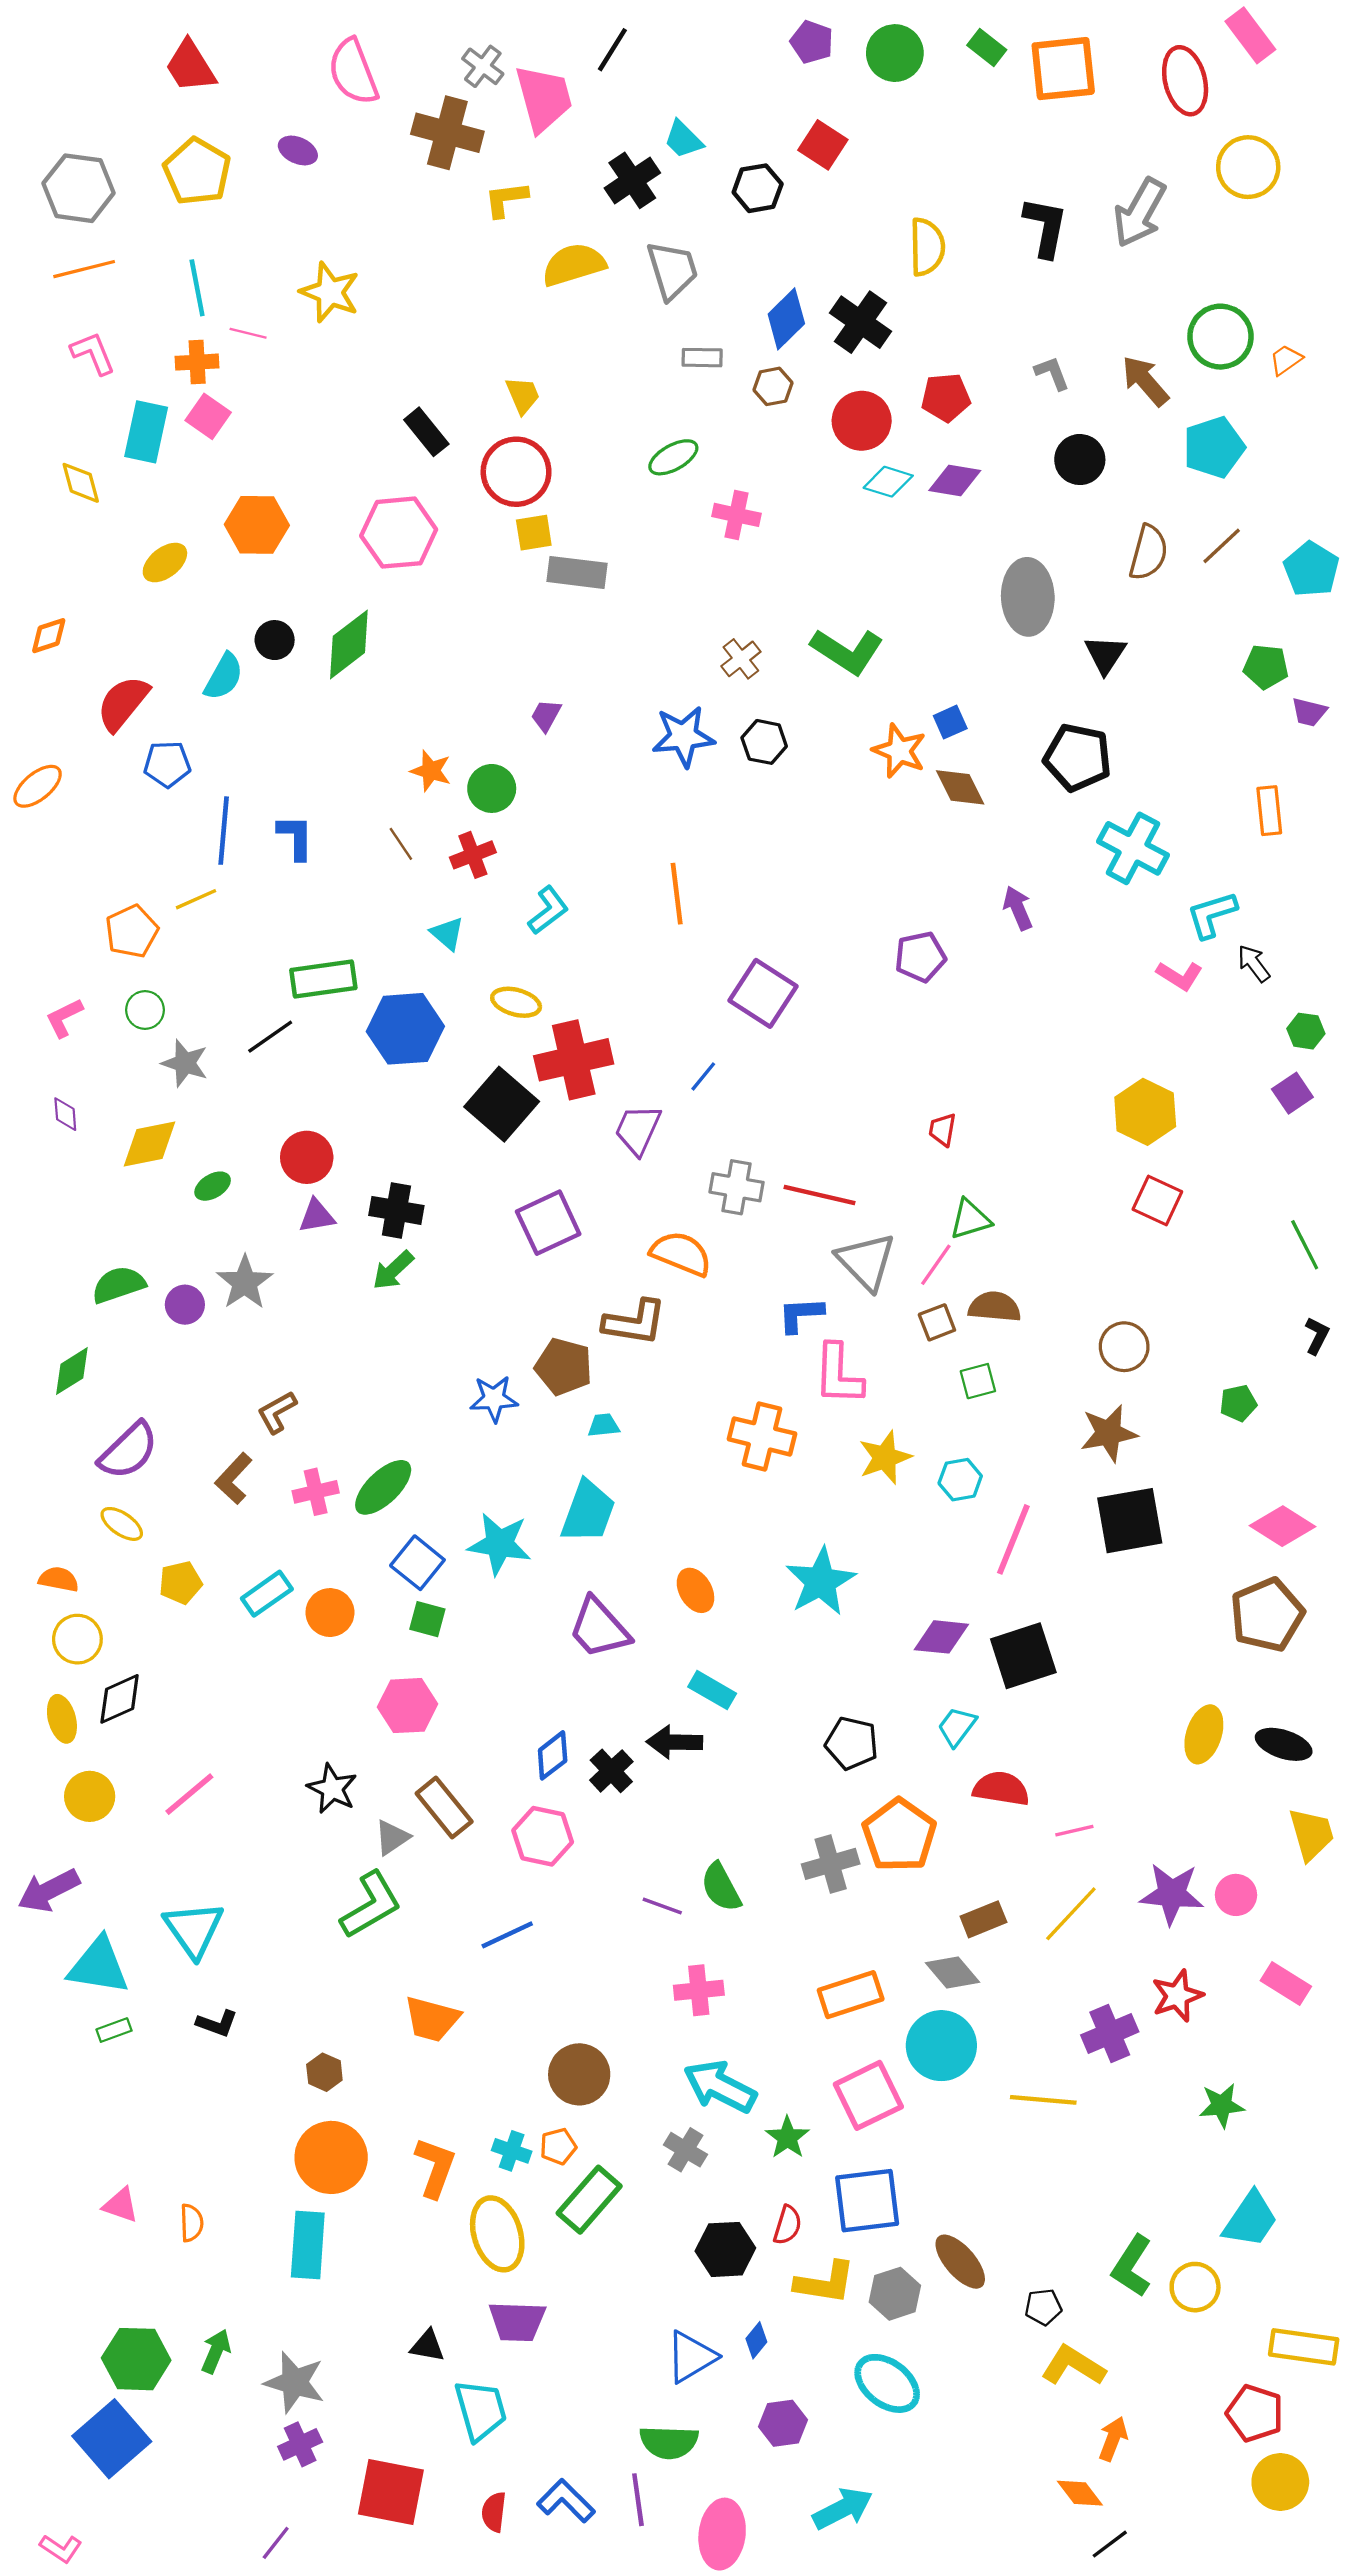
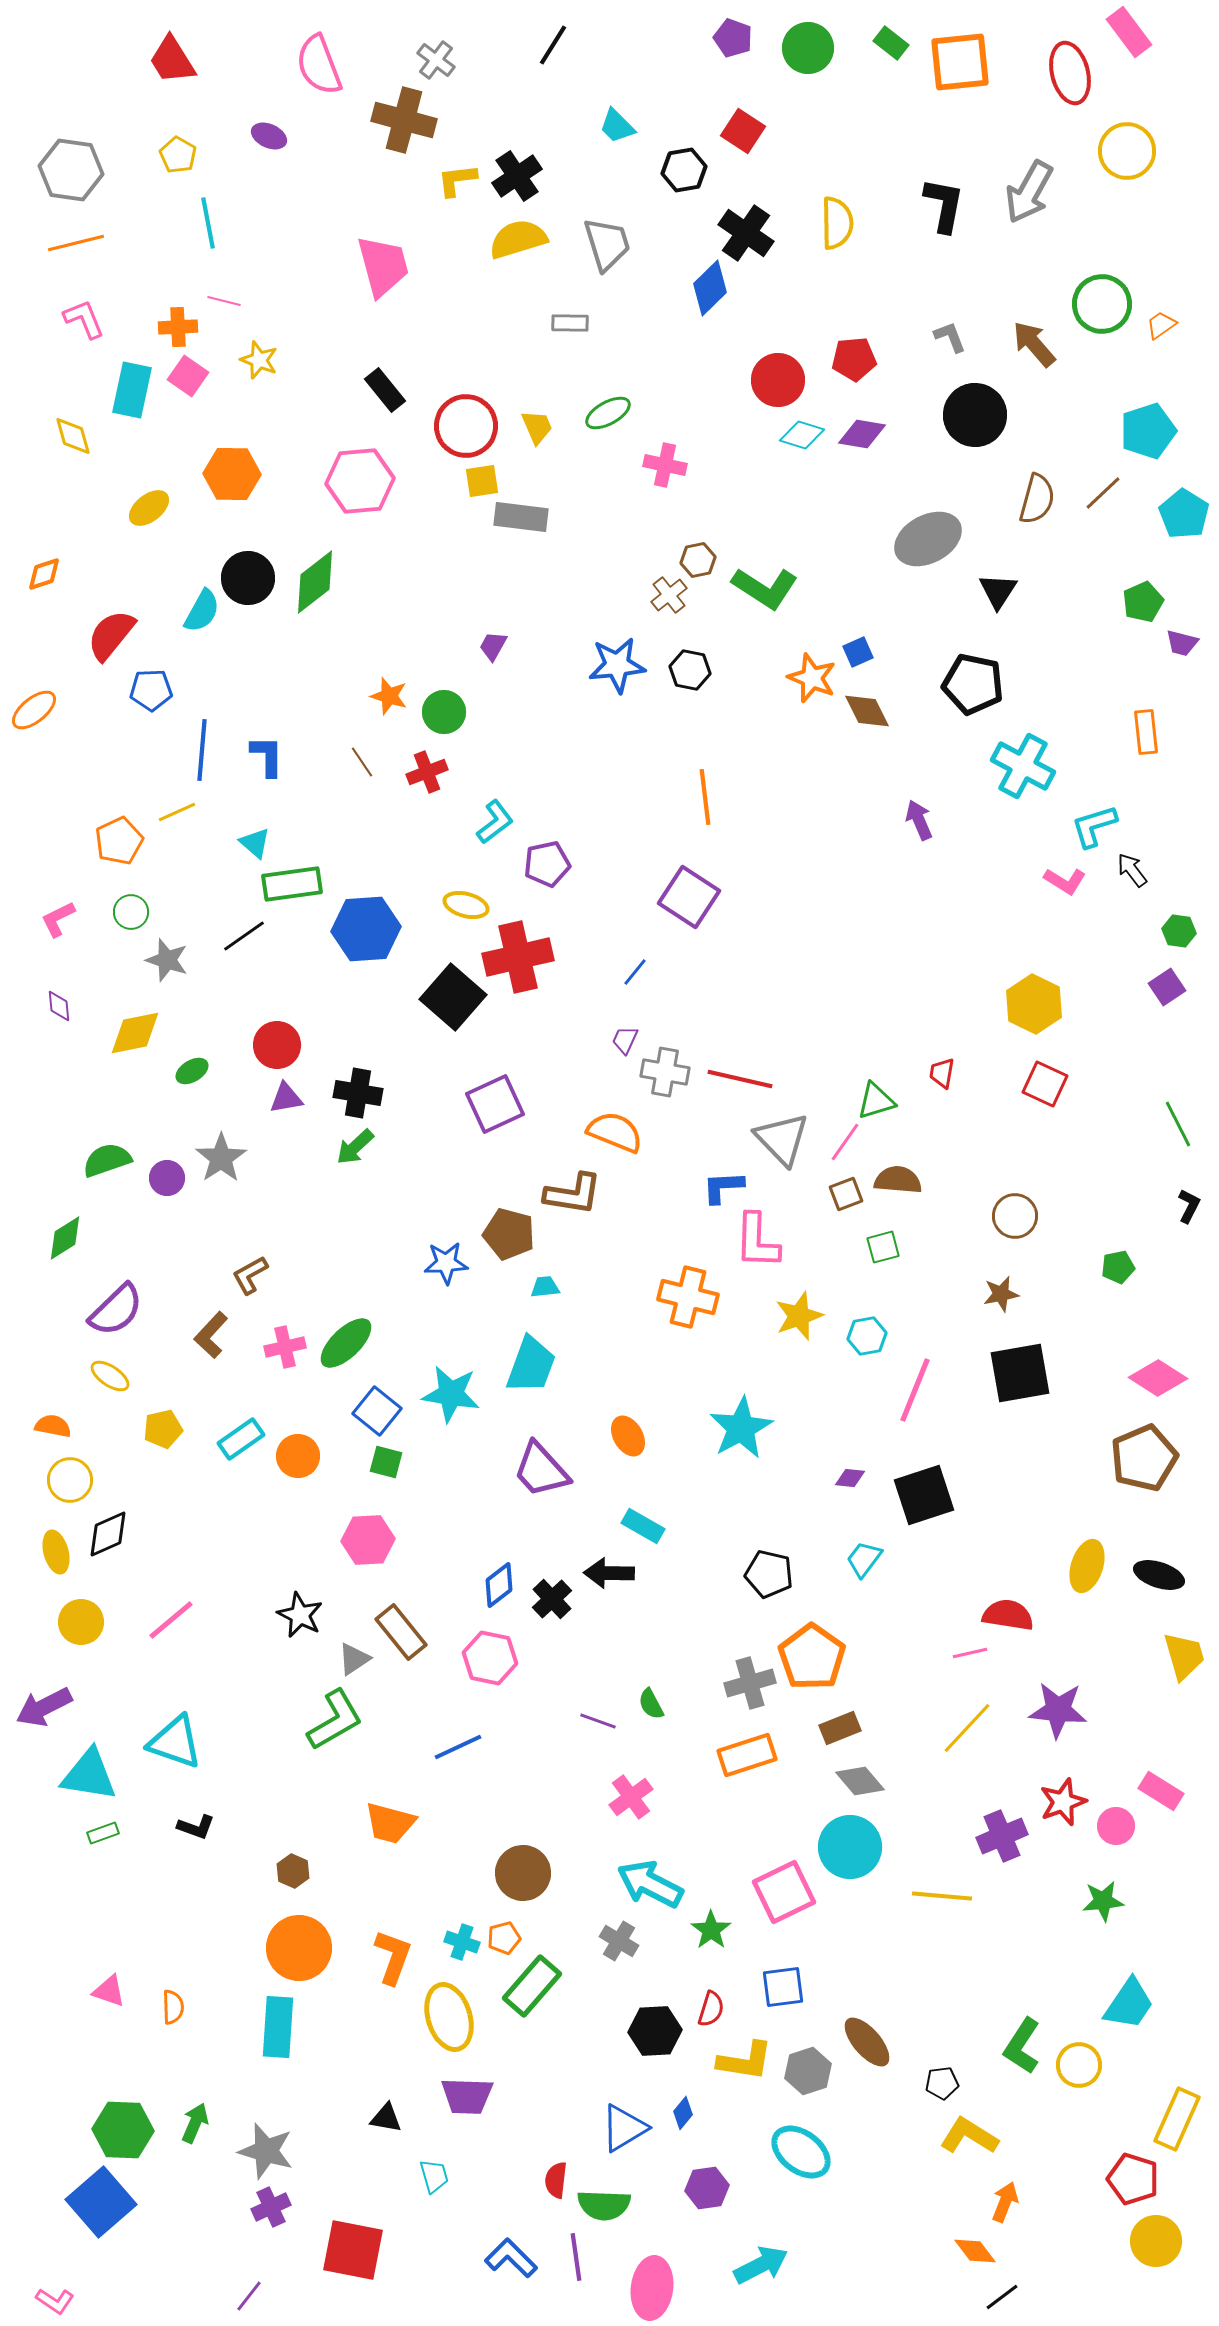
pink trapezoid: (544, 98) -> (383, 266), moved
yellow pentagon: (197, 172) -> (178, 155), size x0.6
black cross: (632, 180) -> (517, 176), moved
cyan line: (197, 288) -> (208, 223), moved
yellow star: (330, 292) -> (259, 360), moved, size x0.7
black cross: (861, 322) -> (746, 233), moved
gray rectangle: (702, 358) -> (570, 323), moved
brown hexagon: (773, 386) -> (698, 560), moved
yellow trapezoid: (523, 395) -> (537, 427), moved
cyan pentagon: (1214, 447) -> (1148, 431), moved
black circle: (1080, 460) -> (975, 415), size x1.4
gray ellipse: (1028, 597) -> (928, 539), turned 64
black circle: (275, 640) -> (248, 578), size x1.5
green pentagon: (1266, 667) -> (1143, 602), turned -30
orange line: (677, 894) -> (705, 797), moved
cyan triangle: (447, 934) -> (255, 843), moved
purple pentagon: (920, 957) -> (547, 864), moved
purple trapezoid: (638, 1130) -> (625, 1040), moved, size x0.6
red trapezoid: (942, 1130) -> (942, 1073), moved
brown star: (1109, 1433) -> (1001, 1294), size x0.7
purple diamond: (941, 1637) -> (850, 1478), size x0.6
red semicircle: (1001, 1789) -> (1008, 1615), moved
green semicircle: (721, 1887) -> (651, 1704), size x0.7
pink circle: (1236, 1895) -> (1116, 1826), moved
brown rectangle: (983, 1919) -> (840, 1728), moved
cyan triangle: (194, 1929) -> (175, 1742), turned -36
pink cross: (699, 1990) -> (631, 1797), turned -30
orange rectangle: (851, 1995) -> (747, 1755), moved
blue square: (867, 2201) -> (783, 1987), size x0.7
yellow rectangle: (1304, 2347) -> (1177, 2119), turned -74
cyan trapezoid: (481, 2410) -> (434, 2176), size x0.6
red semicircle: (494, 2512) -> (556, 2180), moved

